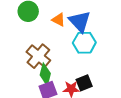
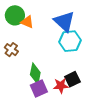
orange triangle: (59, 20) -> (27, 22), moved
brown cross: (38, 56) -> (11, 50), moved, size x0.6

